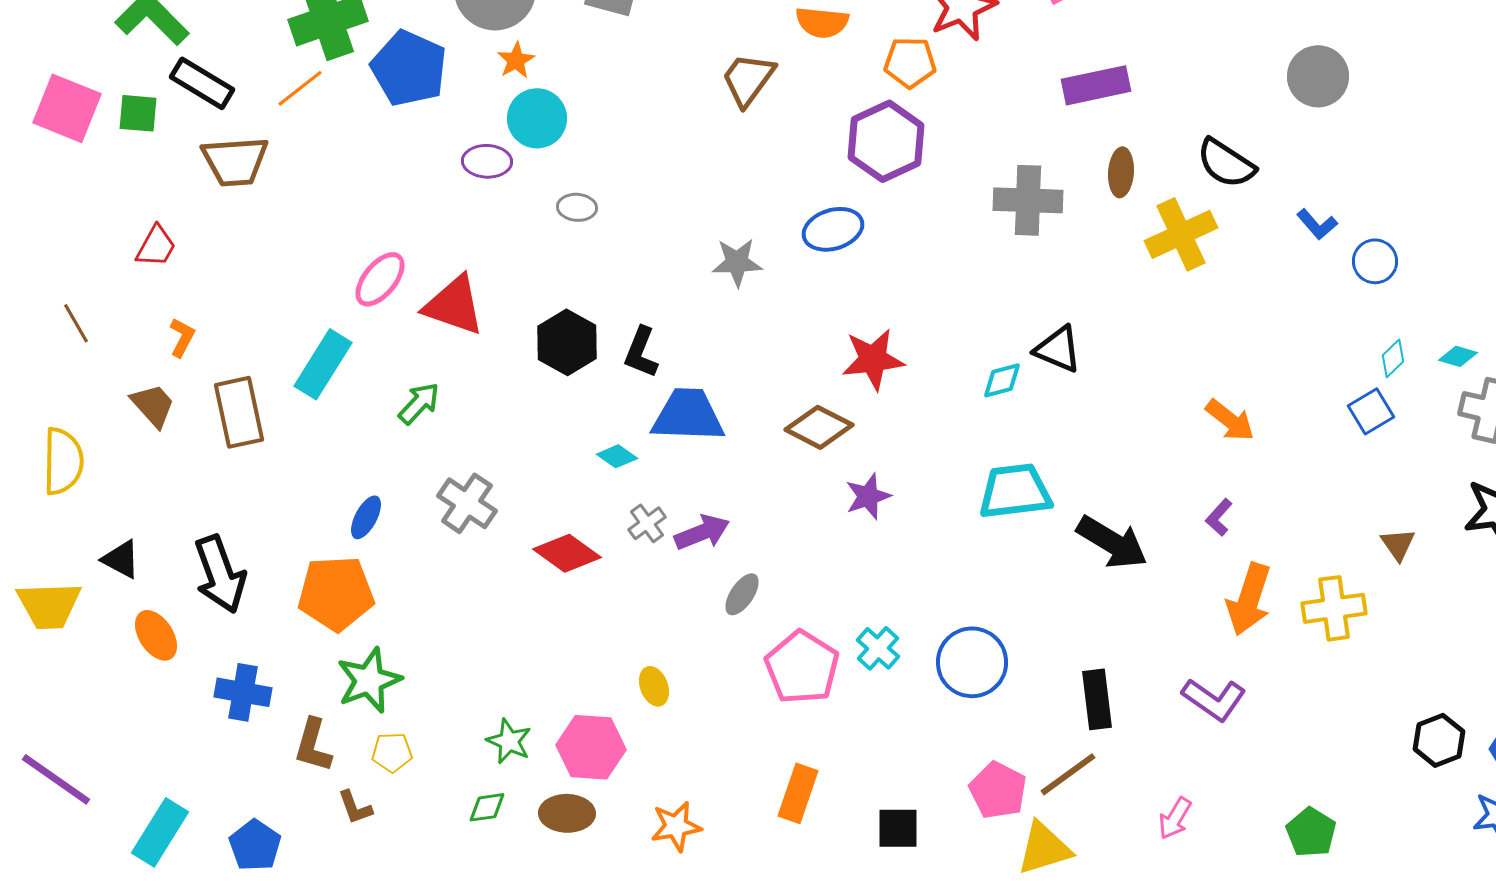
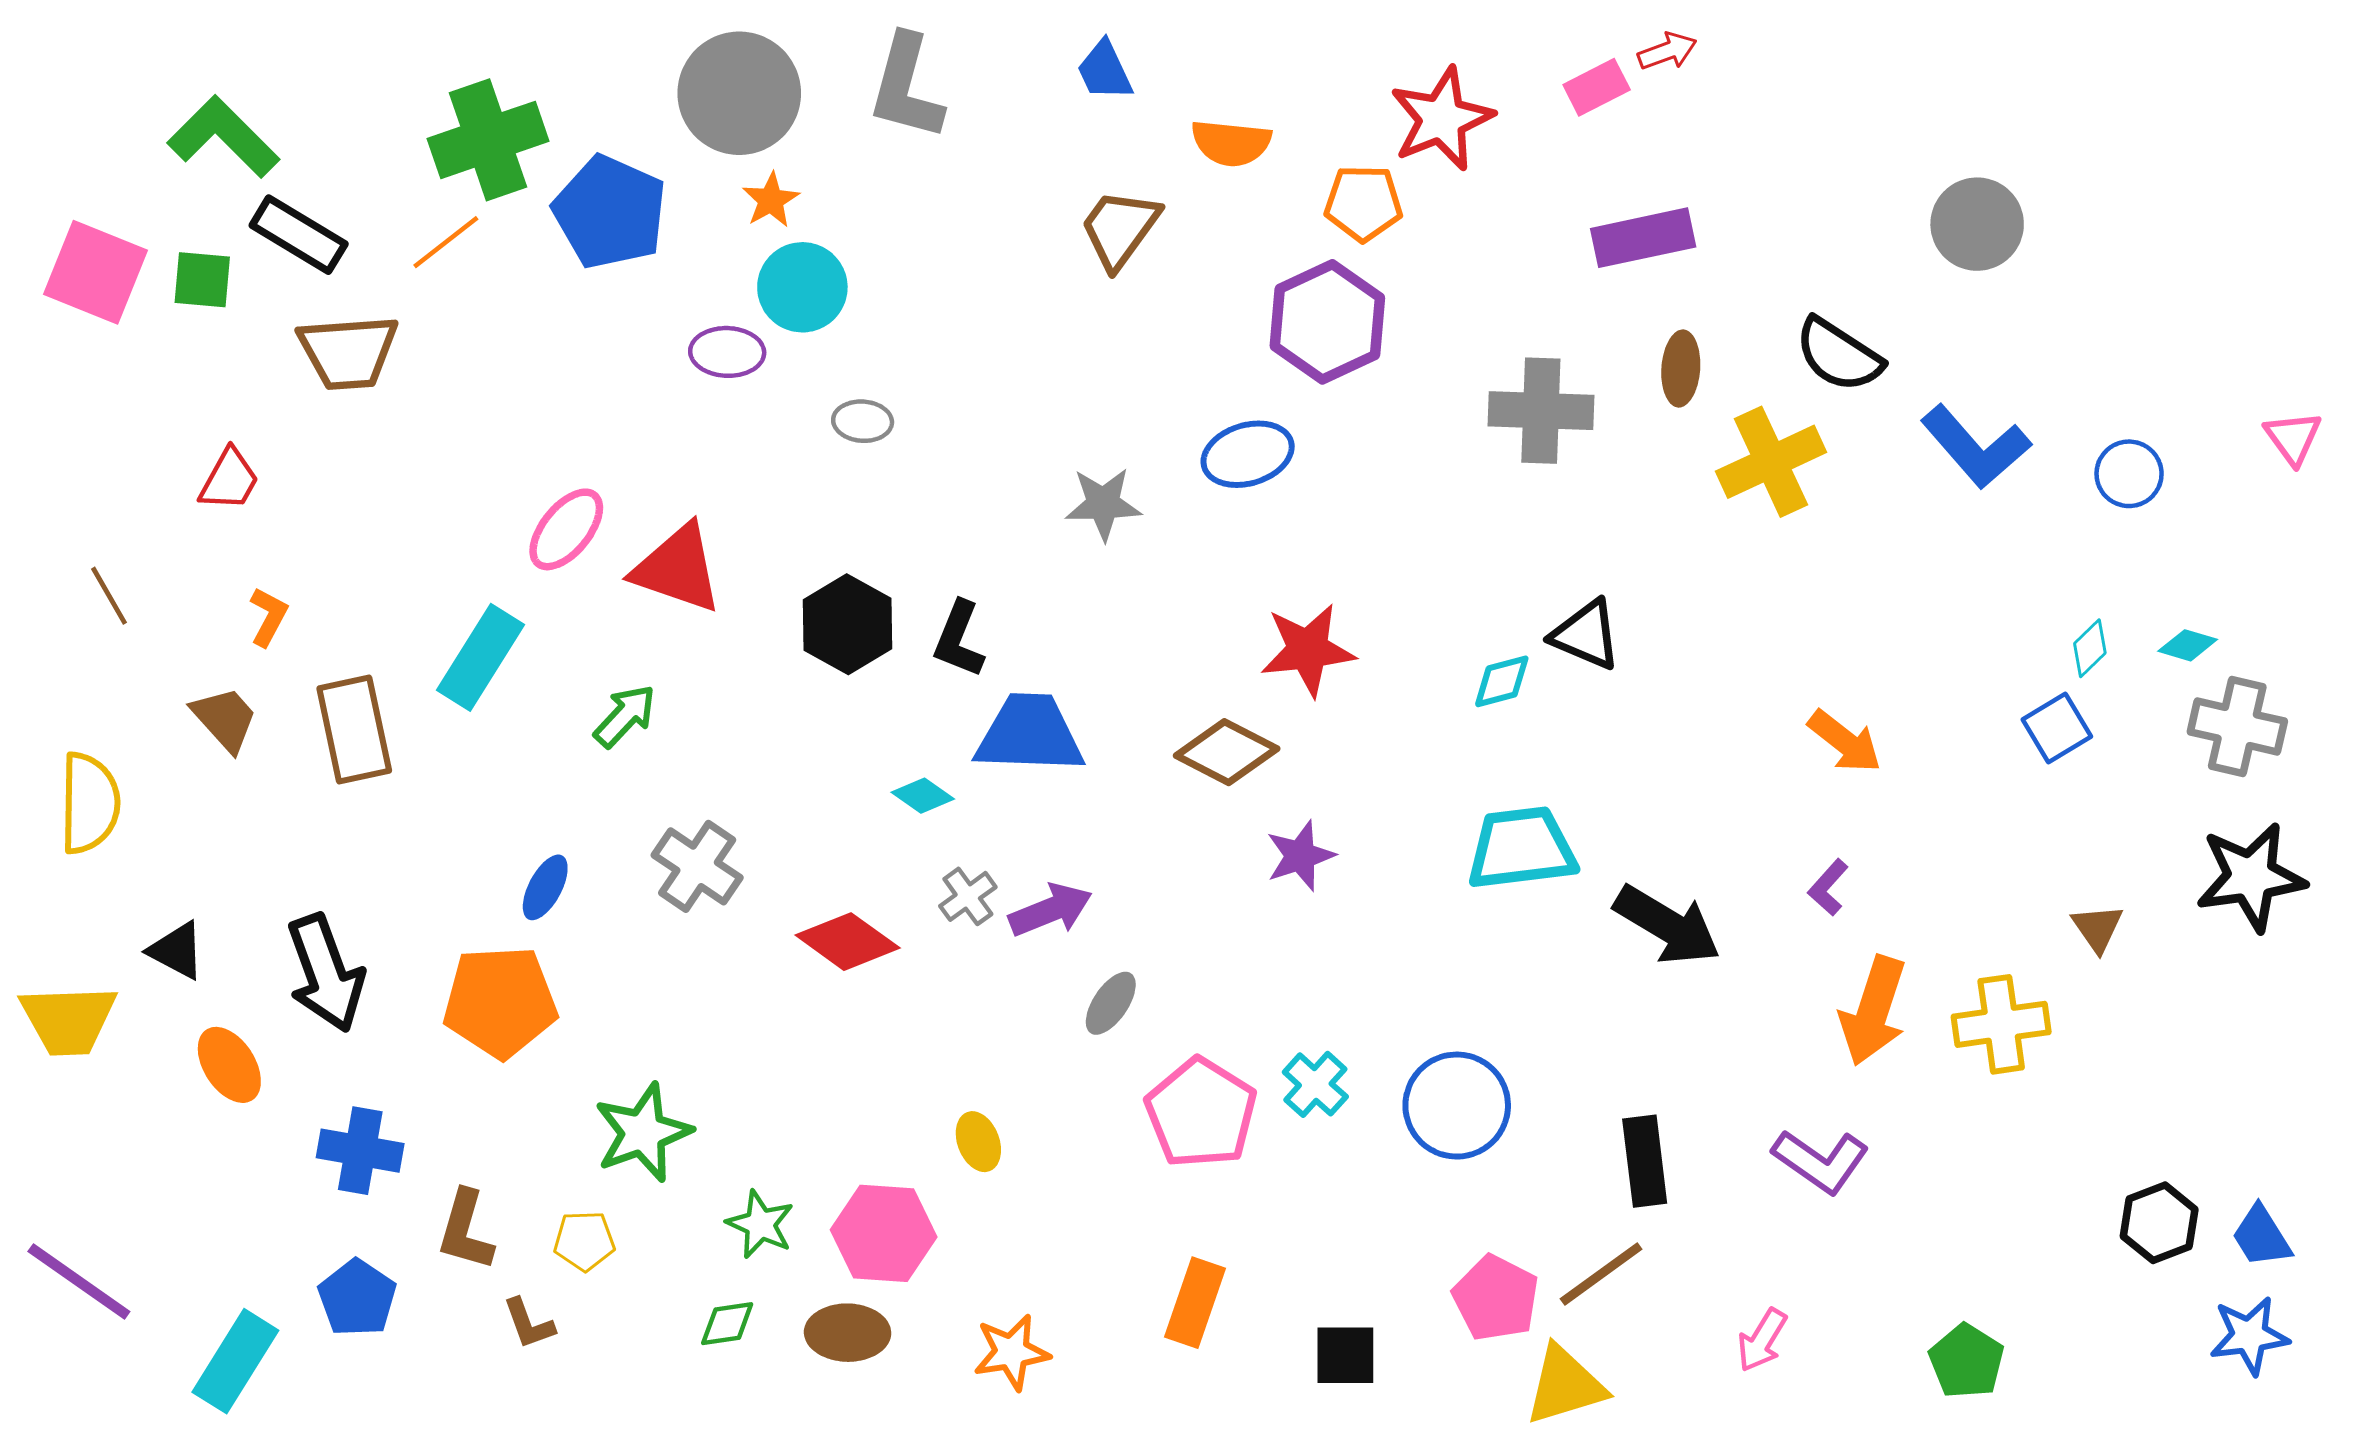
blue L-shape: (1317, 224) -> (1976, 447), size x1.8
blue circle: (1375, 261) -> (2129, 474), moved
green star: (369, 680) -> (643, 1133), moved
blue pentagon: (255, 845) -> (357, 1298), moved

